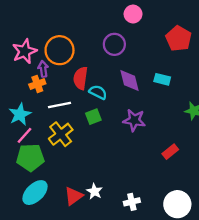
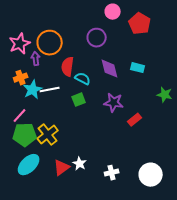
red pentagon: (179, 39) -> (140, 24), moved
orange cross: (37, 84) -> (21, 78), moved
cyan star: (20, 114) -> (33, 90), moved
yellow cross: (61, 134) -> (48, 135), moved
red rectangle: (170, 152) -> (135, 120), moved

